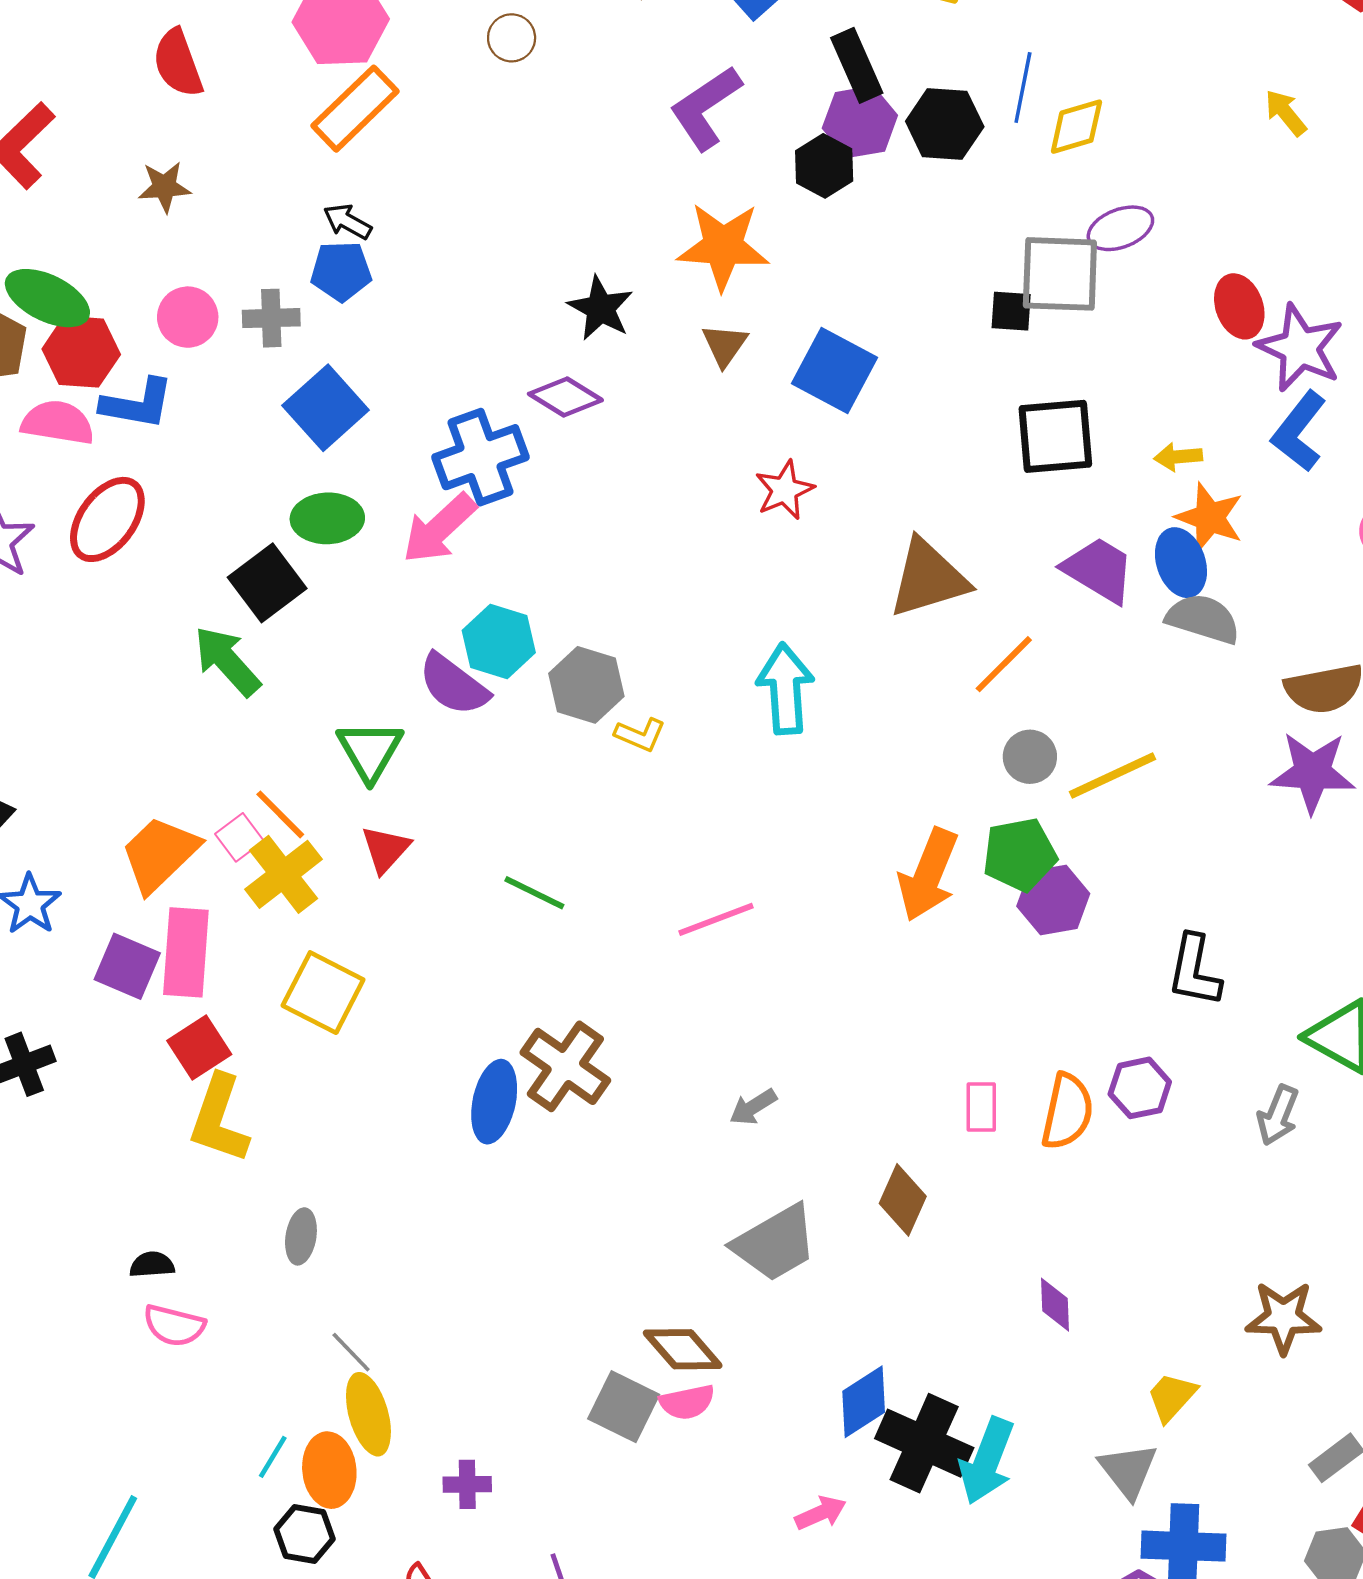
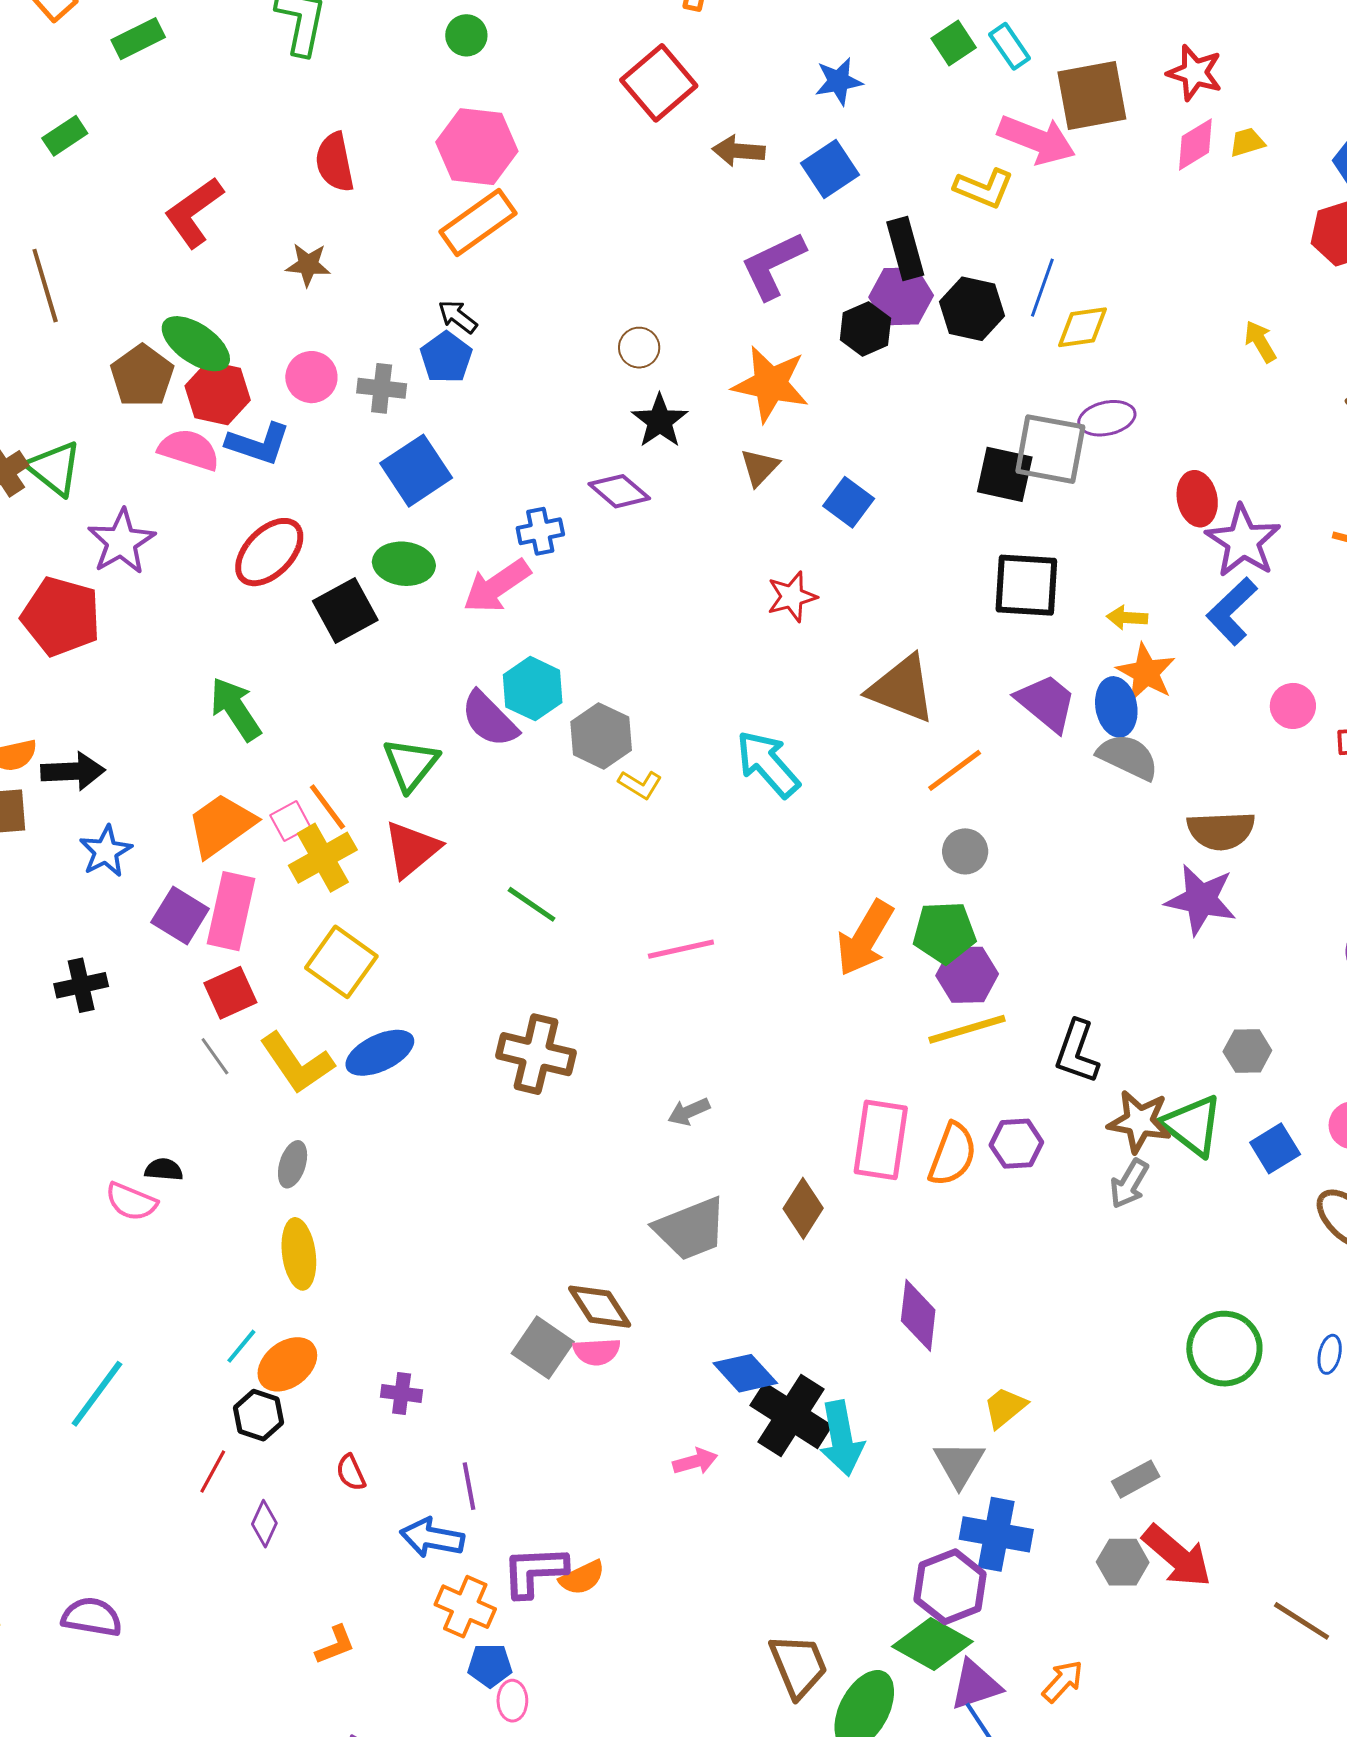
brown circle: (512, 38) -> (639, 348), moved
blue pentagon: (341, 271) -> (446, 357), turned 30
black square: (1011, 311) -> (1005, 474), size x1.5
blue square: (834, 370) -> (849, 502), size x0.7
blue cross: (480, 457) -> (540, 531), size x0.6
red ellipse: (107, 519) -> (269, 552), moved
brown triangle: (928, 578) -> (902, 689), turned 30
green arrow: (227, 661) -> (235, 709), moved
cyan arrow: (785, 689) -> (768, 764), turned -46
yellow line: (1113, 775) -> (967, 1029), moved
red triangle: (385, 849) -> (412, 849), size x1.4
brown cross: (565, 1066) -> (536, 1054), turned -30
blue ellipse: (494, 1102) -> (380, 1053), moved, turned 44
pink rectangle: (981, 1107) -> (881, 1140), size x1.8
yellow L-shape: (219, 1119) -> (297, 1063), moved, turned -62
purple diamond: (1055, 1305) -> (918, 1315), size x1.5
brown star: (1283, 1317) -> (1139, 1121), moved
pink semicircle: (174, 1325) -> (131, 1202), moved
gray line: (351, 1352) -> (215, 1056), moved
blue diamond: (864, 1402) -> (745, 1373), turned 72
yellow ellipse: (368, 1414) -> (299, 1254), moved
cyan arrow: (987, 1461) -> (841, 1438), turned -40
orange ellipse: (329, 1470) -> (287, 1364), turned 50

